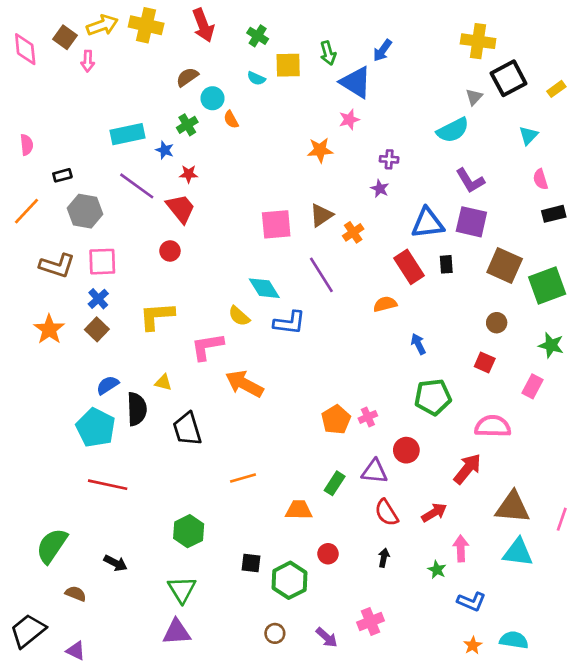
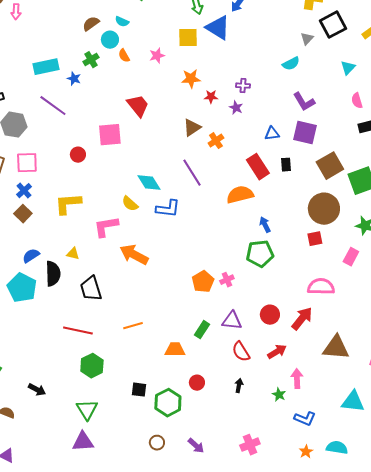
yellow square: (288, 65) -> (188, 38), moved
cyan semicircle: (256, 78) -> (122, 22), moved
pink star: (349, 120) -> (157, 56), moved
cyan semicircle: (453, 130) -> (291, 64), size x0.7
red star: (189, 174) -> (211, 97), moved
red trapezoid: (181, 208) -> (138, 106), moved
blue triangle: (428, 223) -> (272, 134), size x0.6
pink square: (276, 224) -> (110, 135), moved
brown square: (505, 266) -> (330, 166), turned 36
orange semicircle: (385, 304) -> (240, 195), size x1.5
brown circle: (497, 323) -> (324, 209), size x2.0
red square: (485, 363) -> (315, 239), turned -35
green pentagon: (433, 397) -> (260, 254), moved
red circle: (406, 450) -> (270, 315), moved
red line: (108, 485) -> (78, 331), moved
cyan triangle: (518, 552) -> (353, 402), moved
pink cross: (370, 621) -> (250, 445), moved

